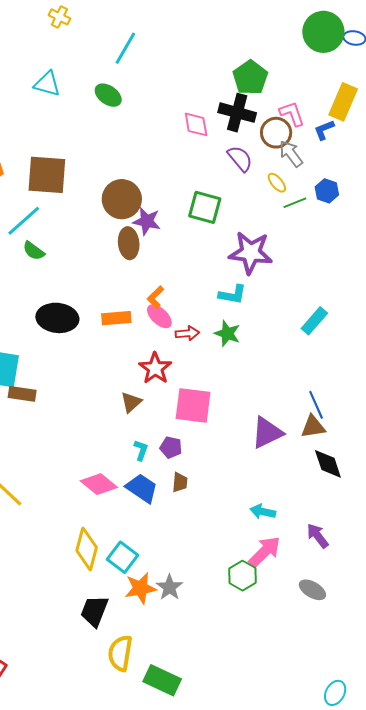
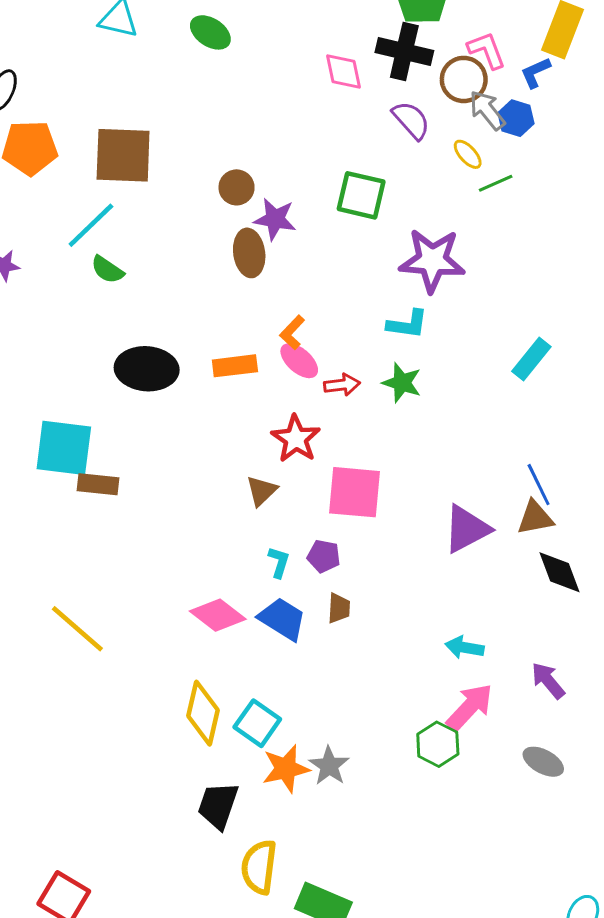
blue hexagon: (327, 191) -> (516, 118), moved
brown circle: (122, 199) -> (237, 187), size x0.6

